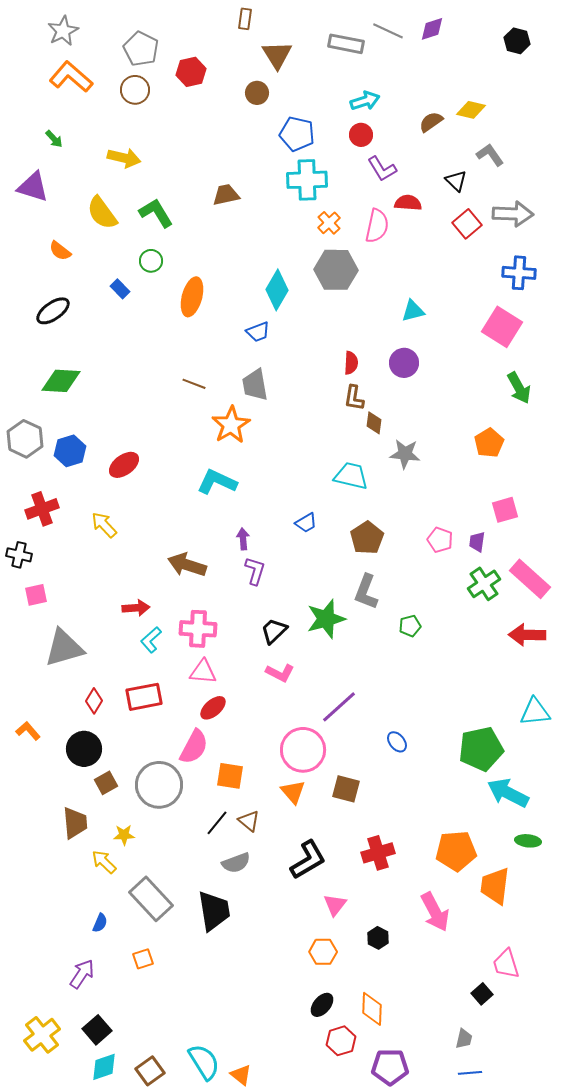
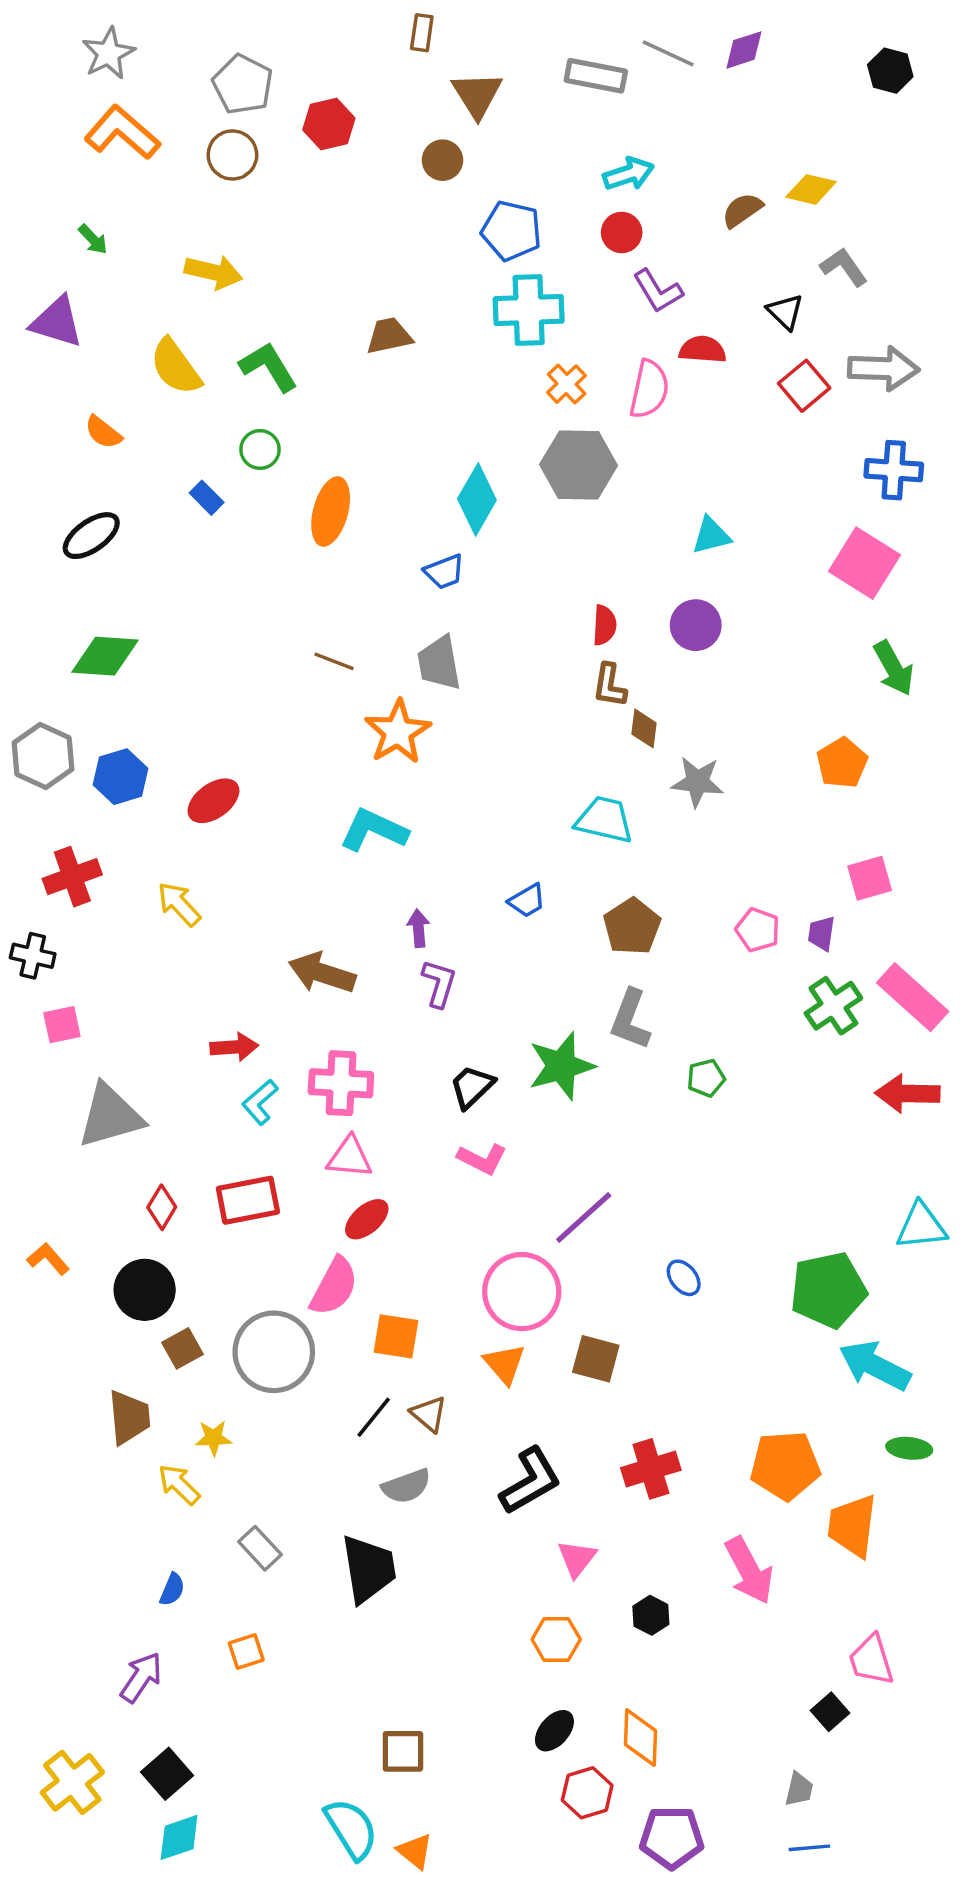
gray rectangle: (151, 899) -> (260, 1548), size x0.6
brown square: (150, 1071) -> (403, 1751), moved, turned 36

